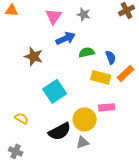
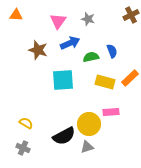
brown star: (34, 56) -> (38, 50), moved
blue semicircle: (111, 57) -> (112, 51), moved
cyan square: (55, 91) -> (63, 80), moved, turned 30
gray cross: (16, 151) -> (23, 148), moved

